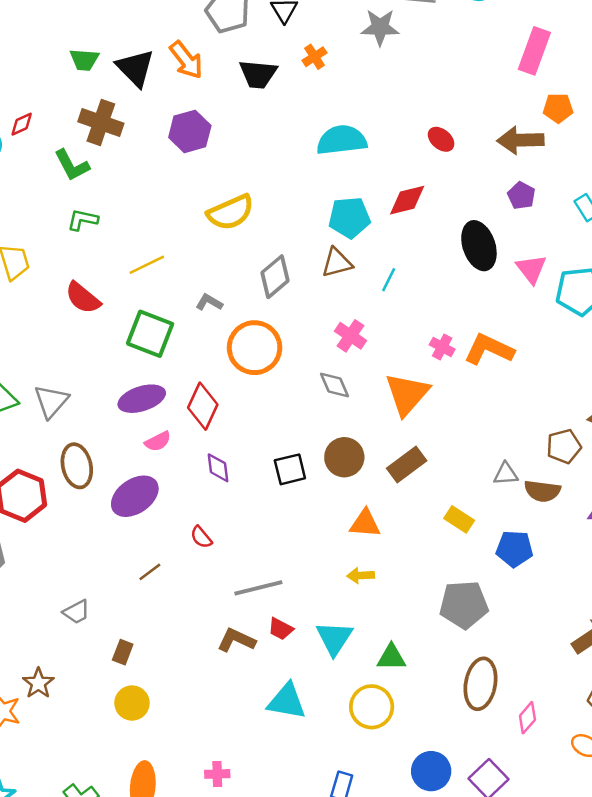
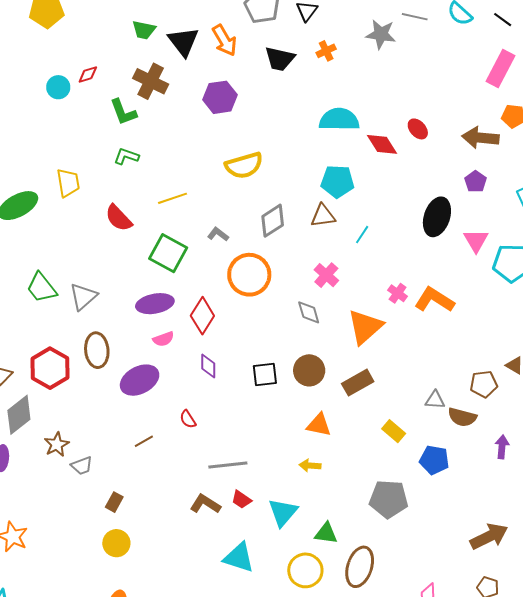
red diamond: (407, 200) -> (382, 144), moved, turned 64
black ellipse: (479, 246) -> (437, 217), turned 30
brown star: (38, 683) -> (57, 444), moved
brown ellipse: (480, 684) -> (360, 567), moved

